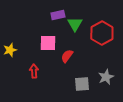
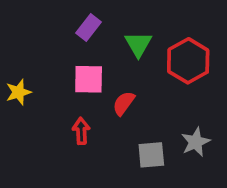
purple rectangle: (58, 15) -> (89, 28), moved, turned -40
red arrow: (34, 71) -> (81, 131), moved

